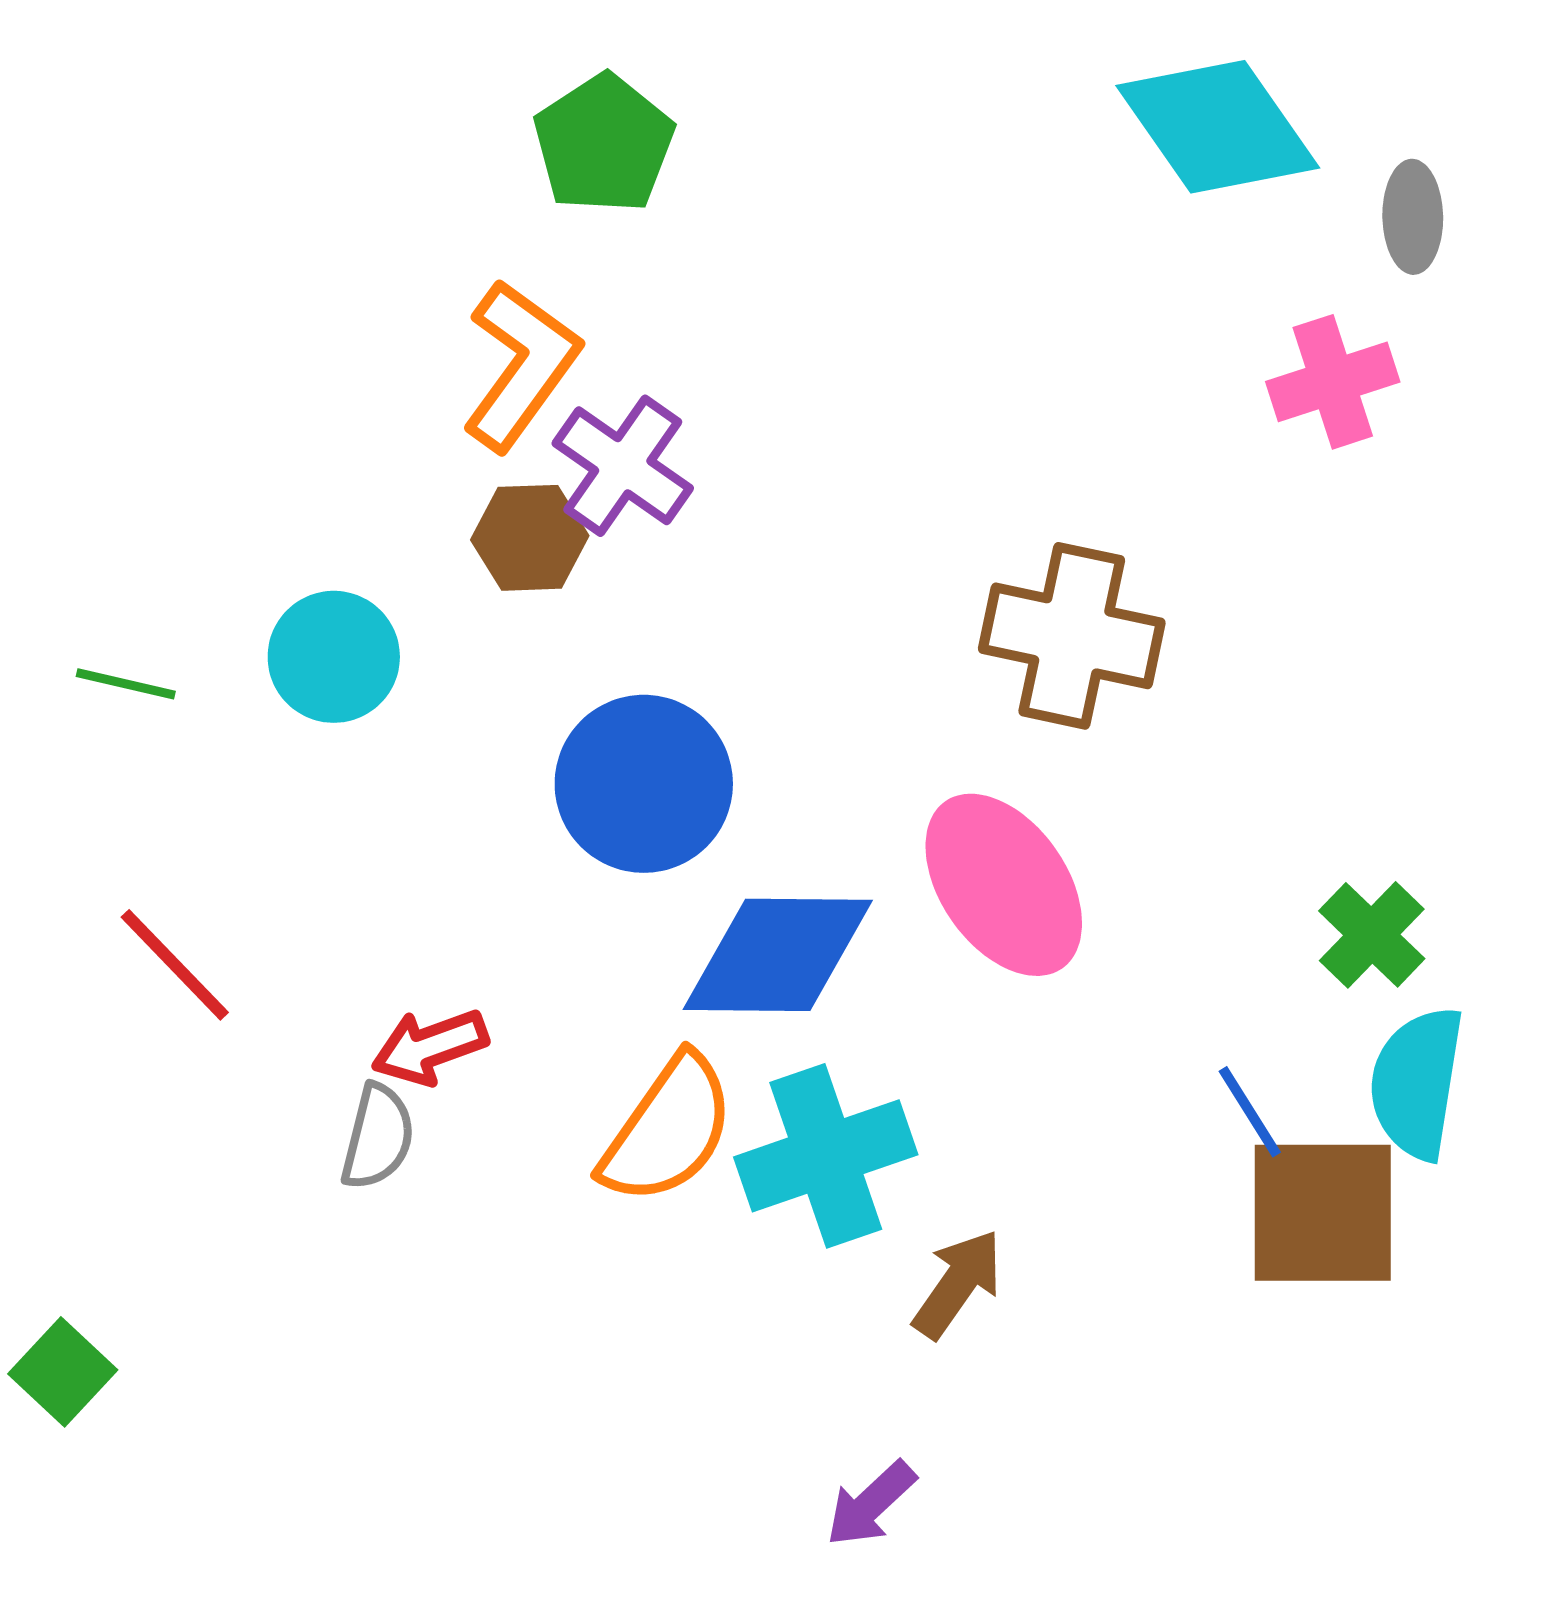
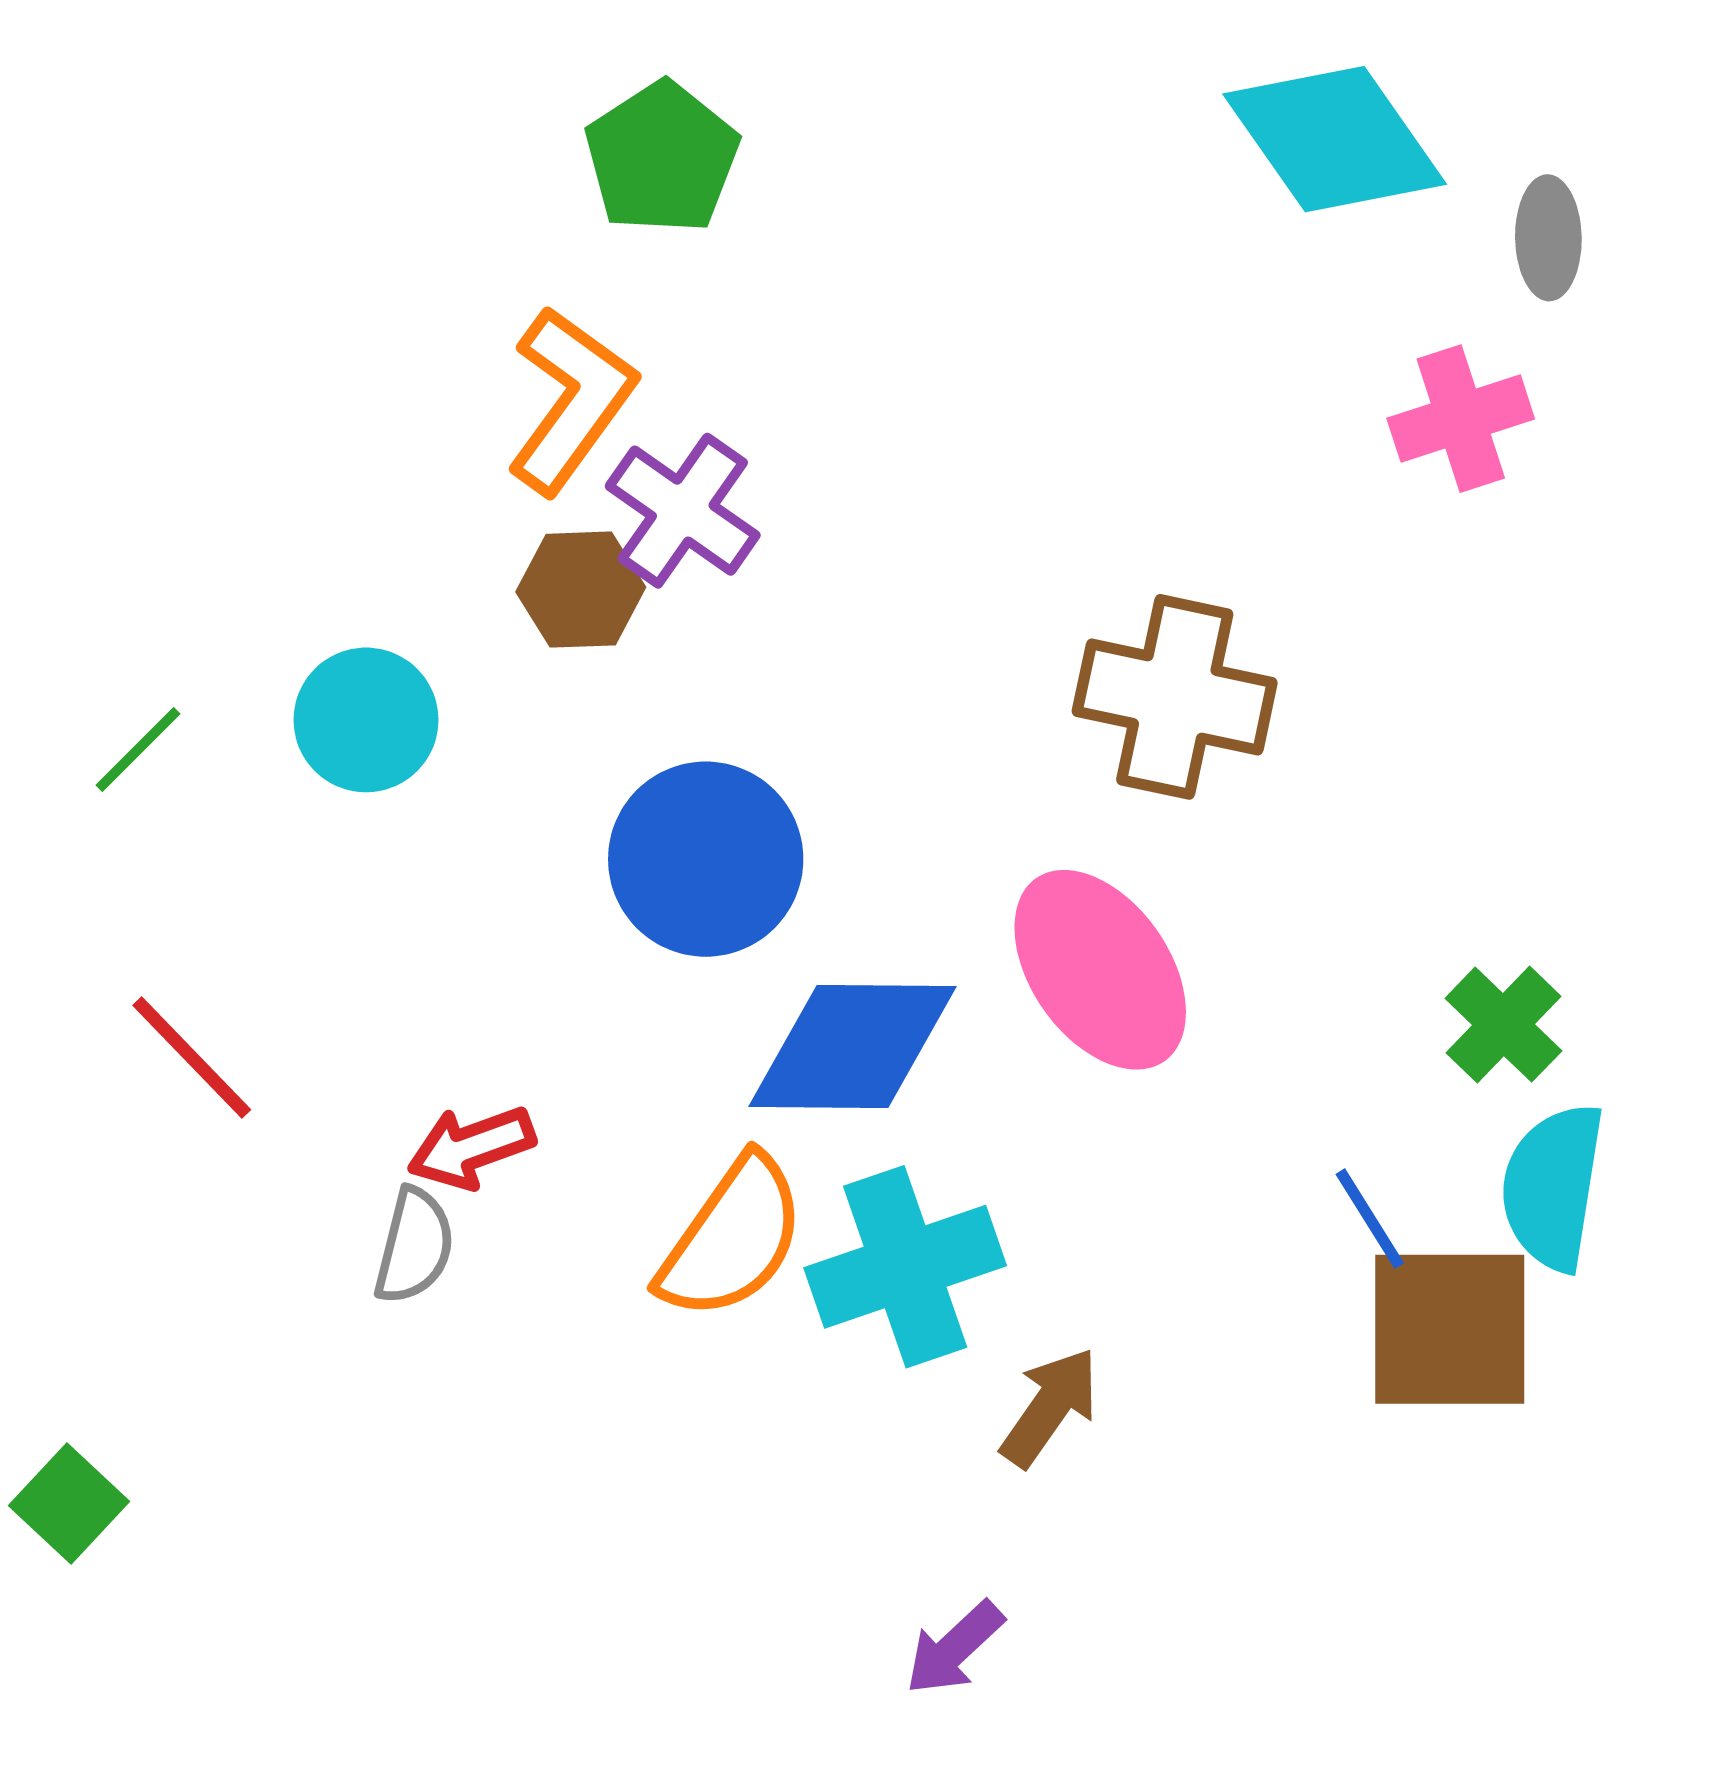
green line: (126, 684) -> (138, 750), turned -58

